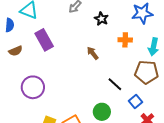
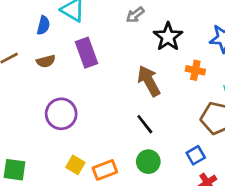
black star: (101, 19) -> (168, 37), size x1.5
brown arrow: (93, 53) -> (149, 81), size x1.6
black line: (115, 84) -> (145, 124), moved

